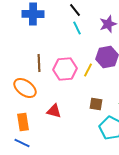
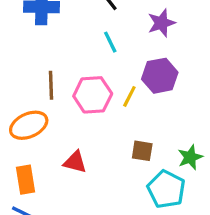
cyan line: (77, 28) -> (110, 42), moved
orange ellipse: (25, 88) -> (29, 125), turned -60

